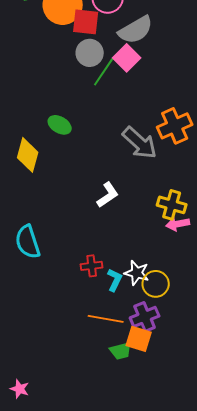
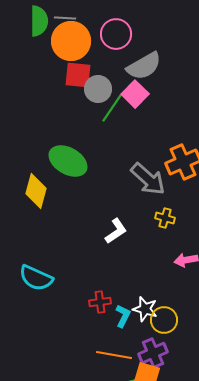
red square: (86, 22) -> (78, 75), moved
green ellipse: (60, 125) -> (68, 161), size x1.6
yellow cross: (172, 205) -> (165, 218), moved, size x0.7
cyan semicircle: (28, 242) -> (36, 278), turned -48

